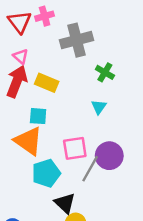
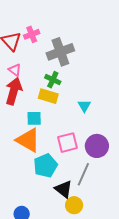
green cross: (105, 72) -> (53, 80), moved
yellow rectangle: (47, 83) -> (48, 96), moved
gray line: (90, 169) -> (83, 174), moved

